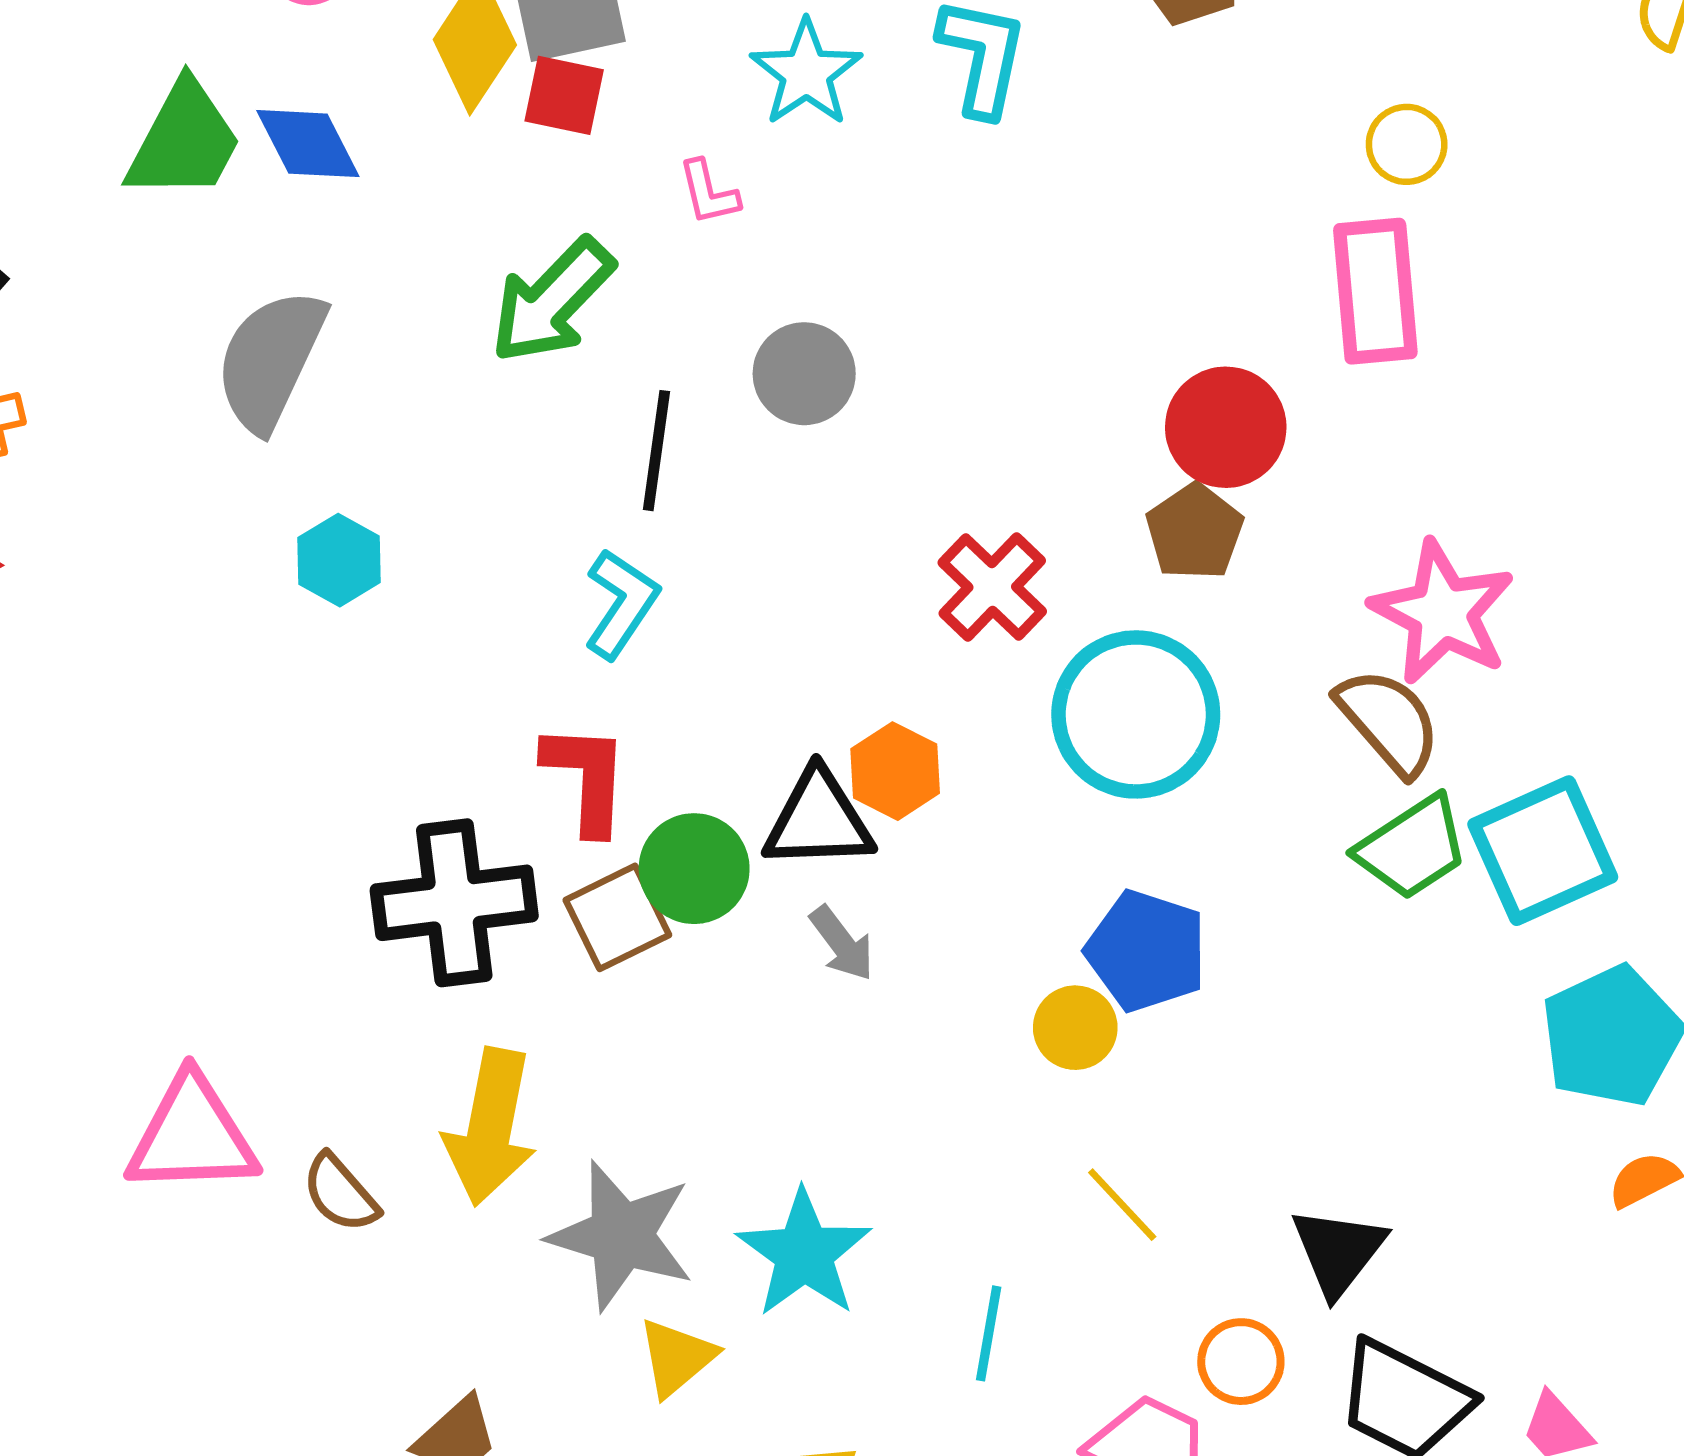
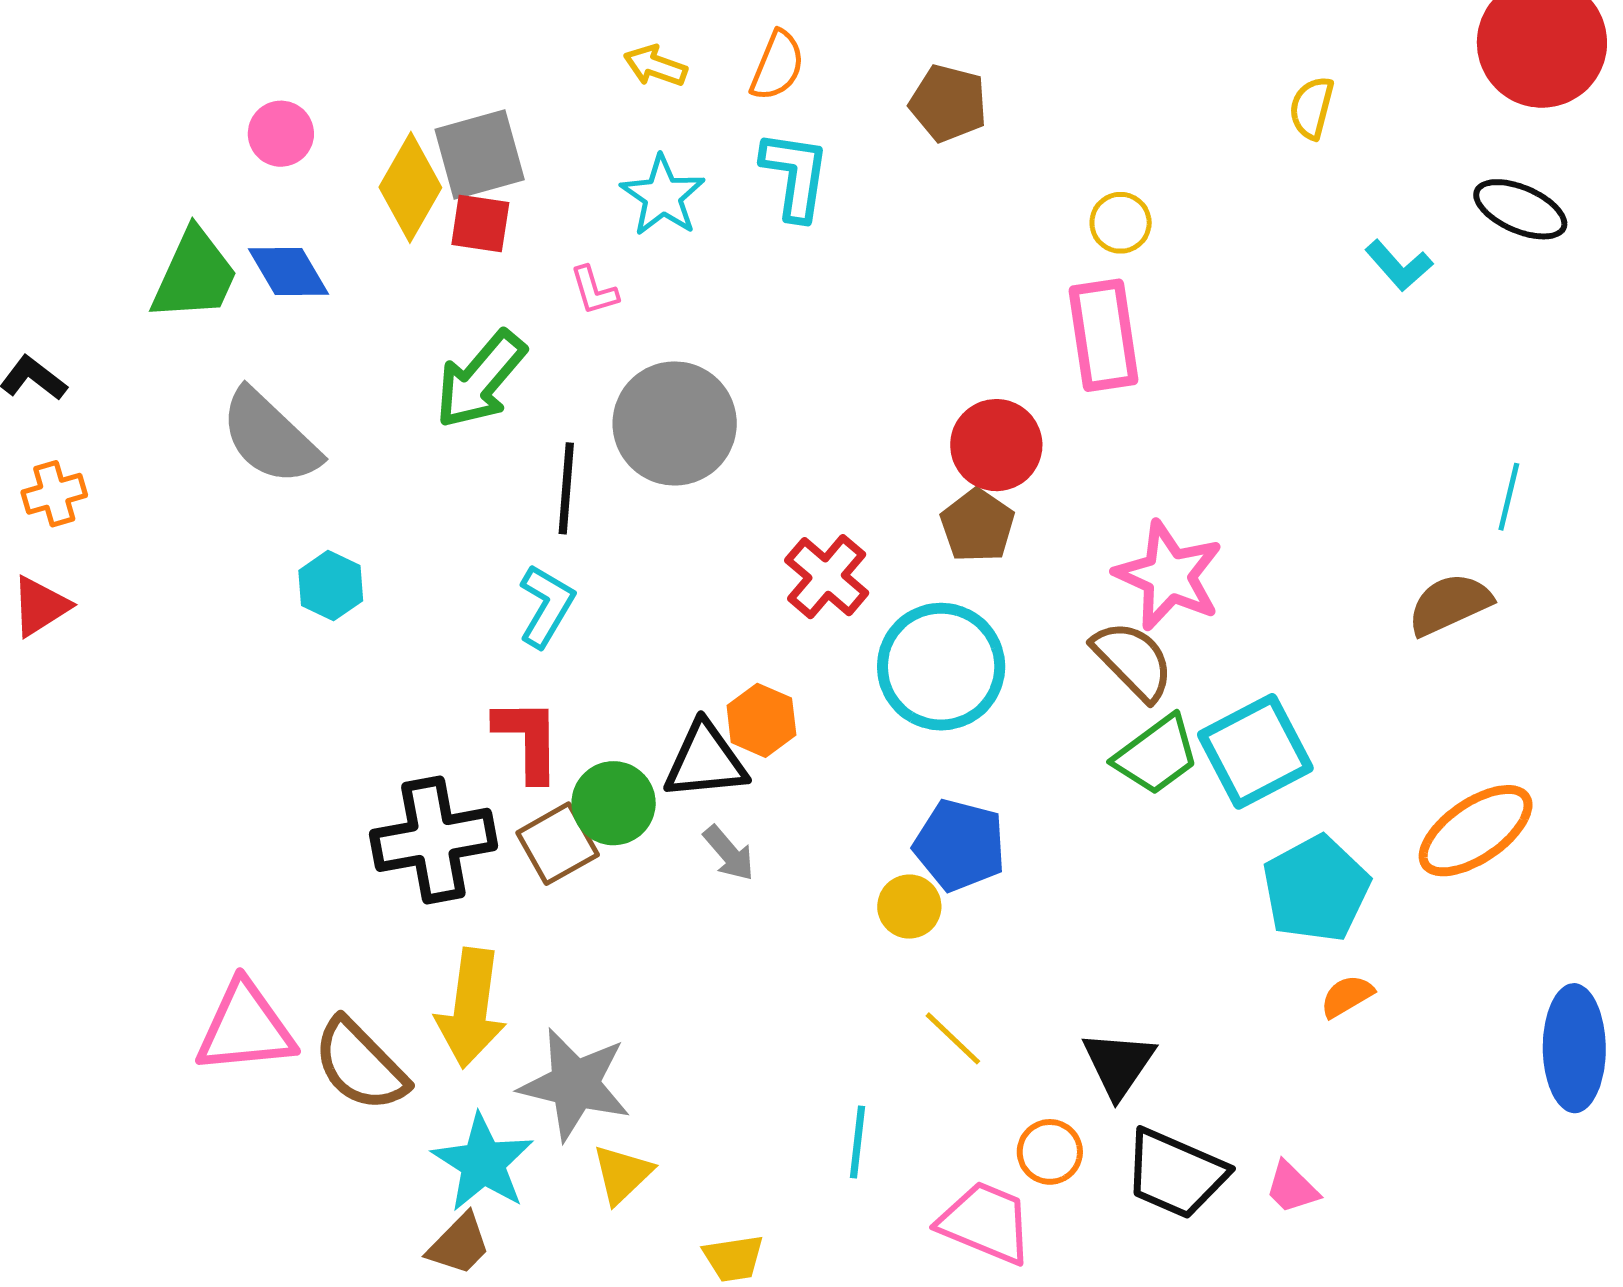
gray semicircle: (270, 360) -> (270, 437), turned -68
gray circle: (804, 374) -> (675, 423), size x1.6
brown semicircle: (340, 1193) -> (360, 1065), size x1.6
cyan star: (804, 1253) -> (483, 1163), moved

